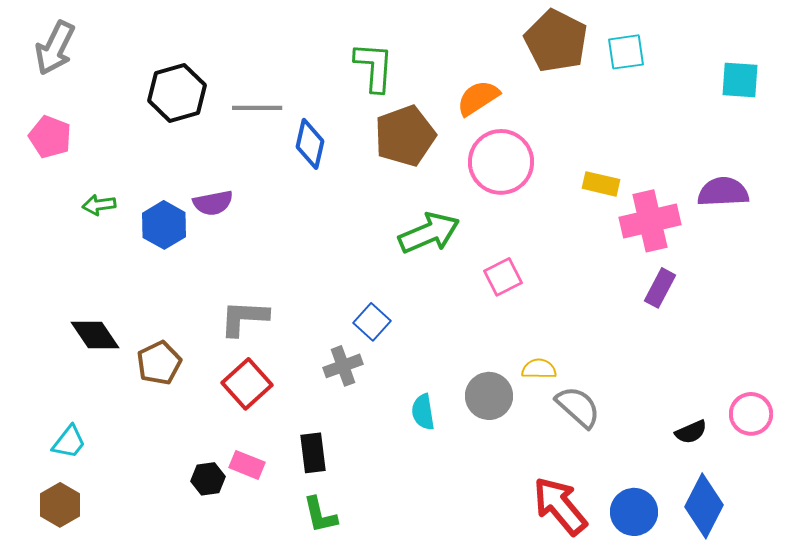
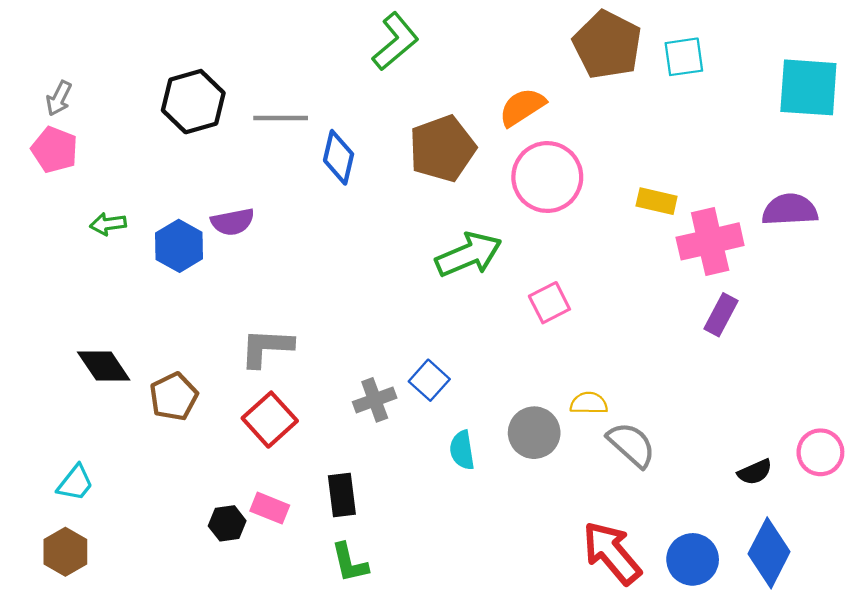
gray arrow: (55, 48) -> (59, 98), moved, size x0.6
green L-shape: (374, 67) -> (395, 42), moved, turned 46
cyan square: (740, 80) -> (808, 87), size x1.5
blue square: (372, 322) -> (429, 380), moved

